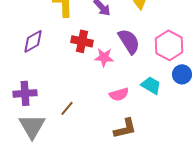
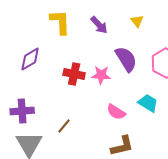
red cross: (82, 41) -> (74, 74), moved
pink semicircle: (119, 94) -> (116, 112), turned 48

